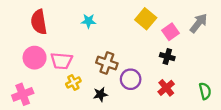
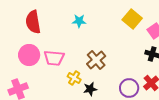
brown cross: (107, 63) -> (96, 60), turned 30
purple circle: (131, 79) -> (129, 88), moved
yellow cross: (73, 82) -> (74, 78), moved, turned -32

